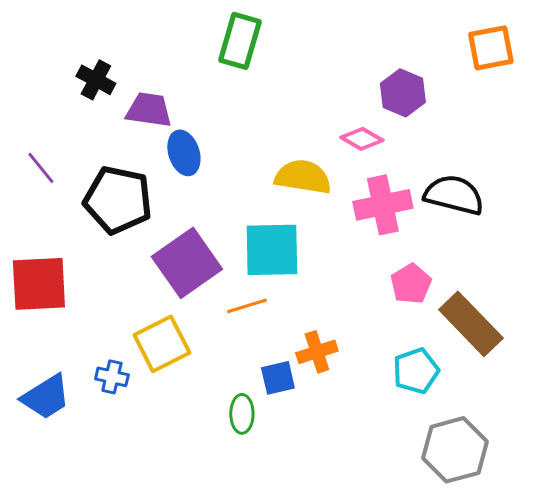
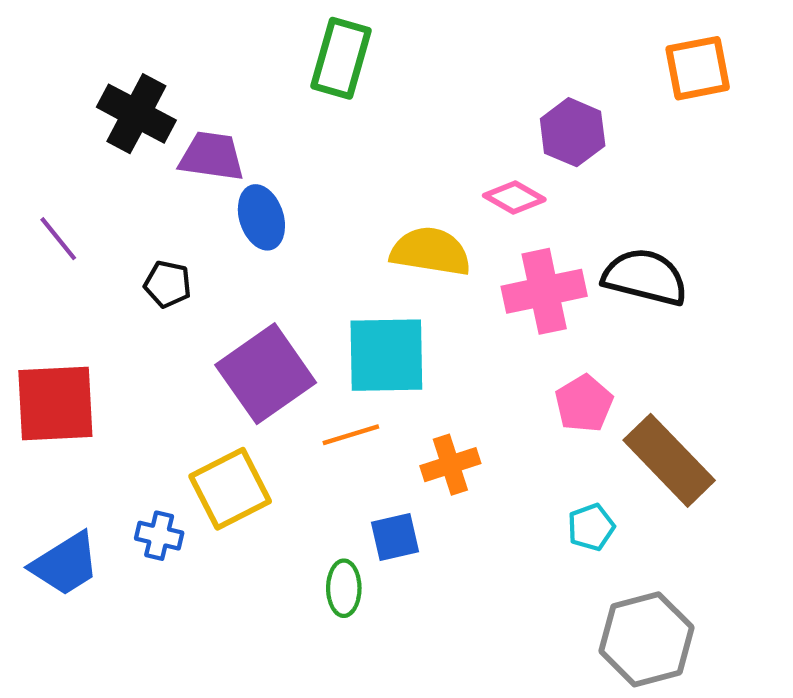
black cross: (96, 80) -> (136, 114), size x1.4
black pentagon: (118, 200) -> (168, 284), size x0.5
orange cross: (317, 352) -> (450, 465), moved
cyan pentagon: (416, 371) -> (591, 527), size x0.7

